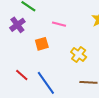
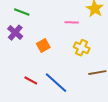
pink line: (59, 24) -> (72, 22), moved

